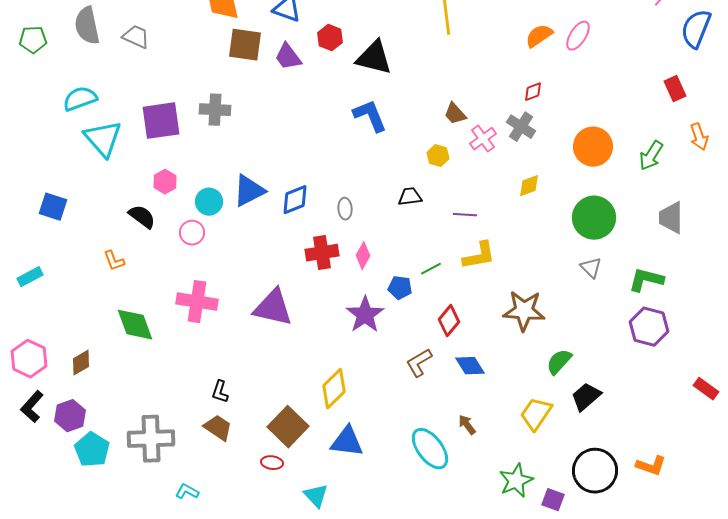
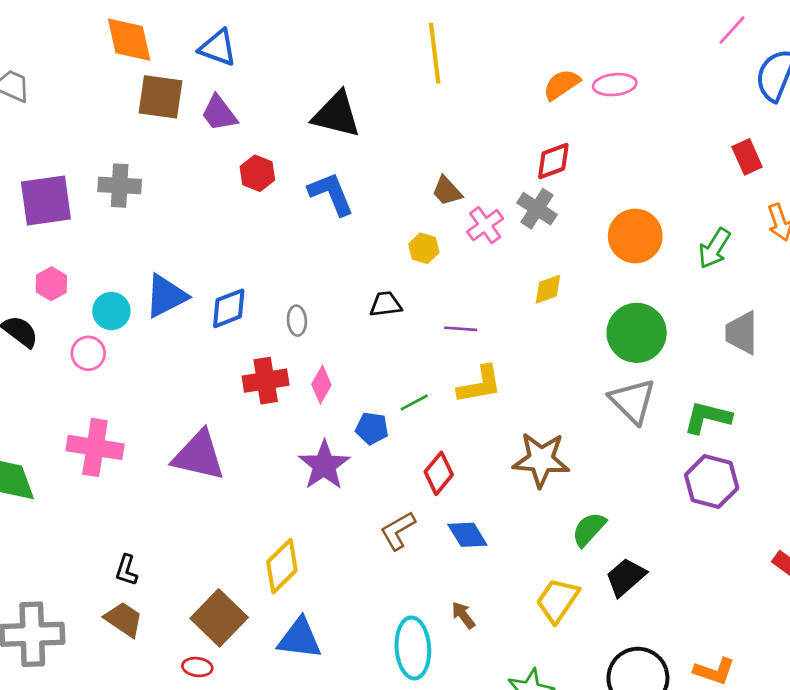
pink ellipse: (578, 36) -> (615, 85), turned 52
red hexagon: (330, 38) -> (257, 173), moved
red diamond: (533, 92) -> (553, 161), size x1.4
gray triangle: (591, 268) -> (632, 401), size x1.6
cyan ellipse: (430, 449) -> (413, 648), turned 33

